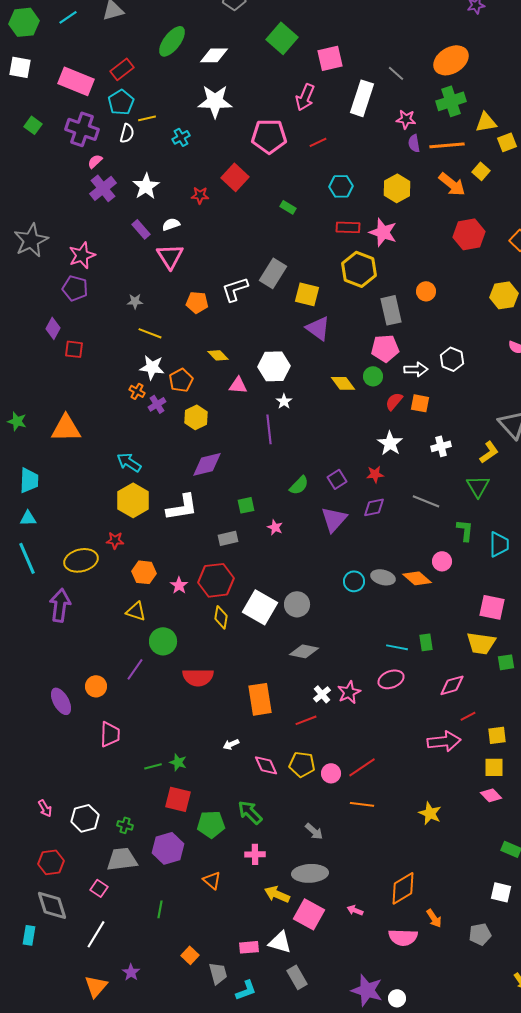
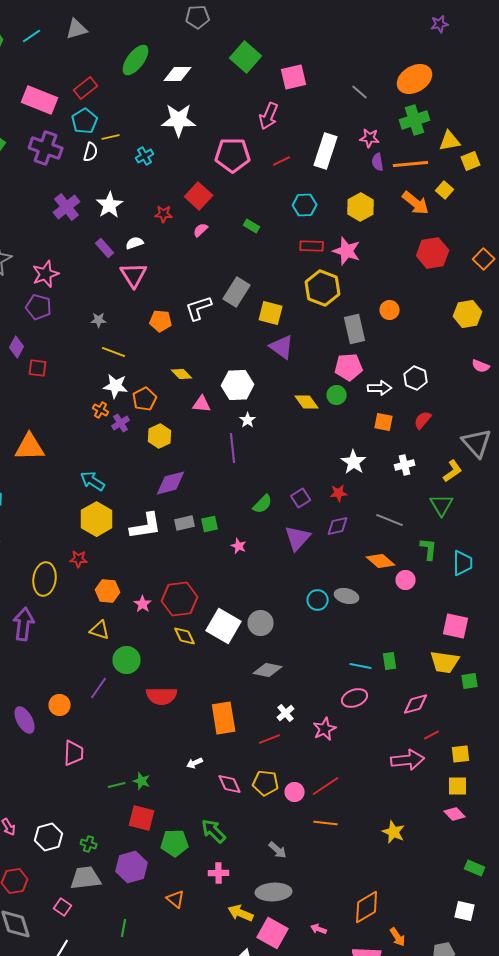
white rectangle: (362, 98) -> (326, 151), moved
pink semicircle: (95, 161) -> (201, 230), moved
red semicircle: (394, 401) -> (423, 420), moved
gray rectangle: (228, 538) -> (185, 523), moved
yellow ellipse: (81, 560) -> (45, 579), turned -68
orange diamond: (417, 578) -> (381, 561), moved
yellow diamond: (221, 617) -> (185, 636), turned -35
pink star: (349, 692) -> (325, 729), moved

